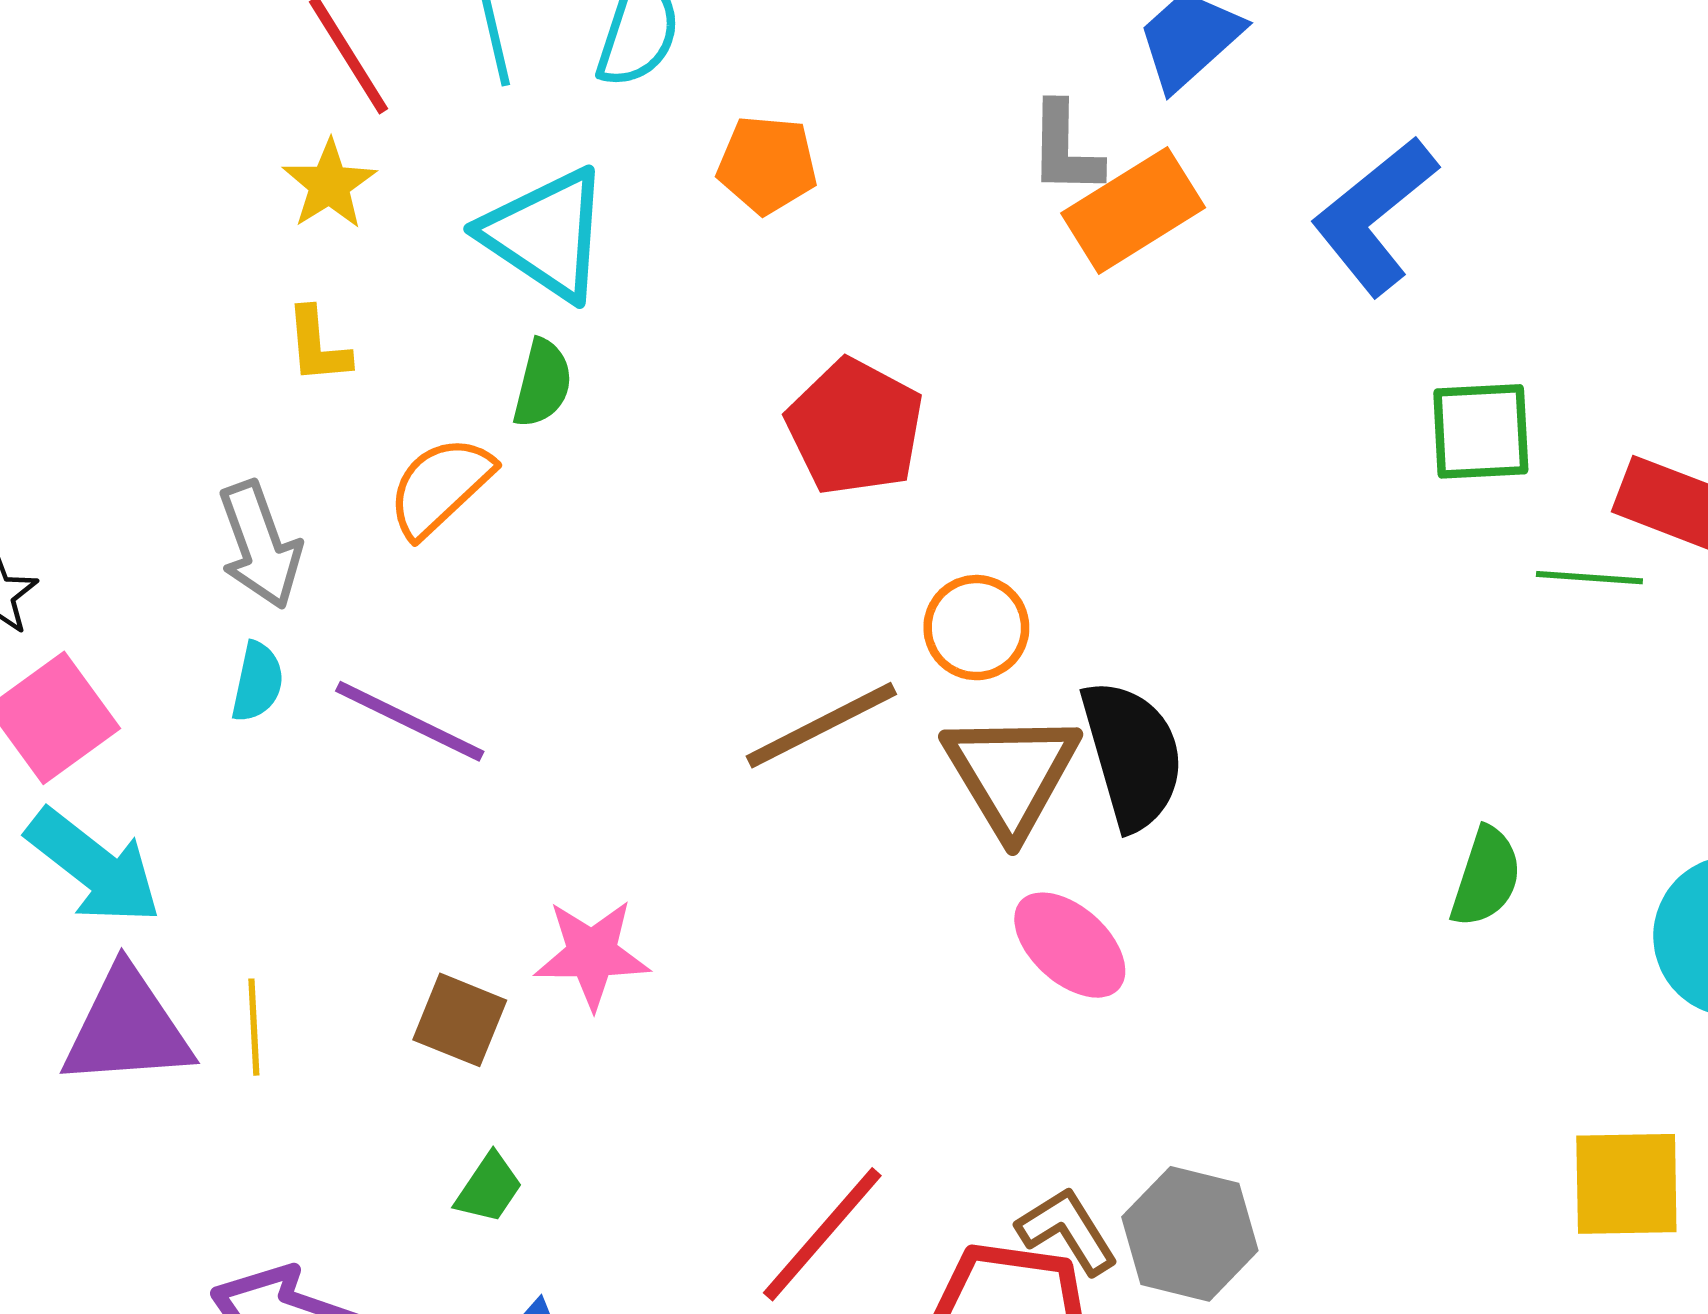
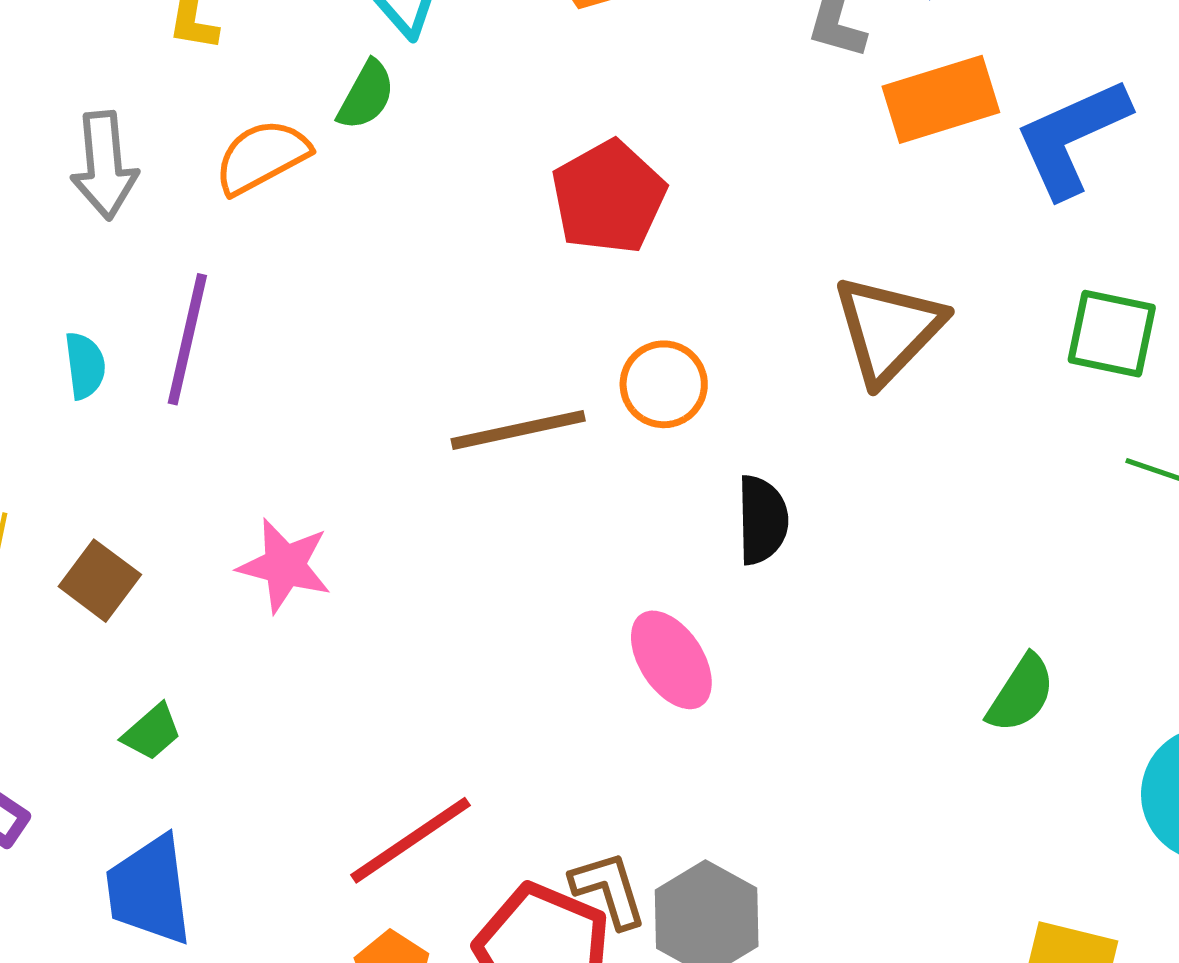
orange rectangle: (1133, 210) -> (941, 99), moved
cyan semicircle: (257, 682) -> (85, 366), moved, turned -34
purple line: (410, 721) -> (187, 339), turned 62
black semicircle: (1132, 755) -> (762, 520), size x0.7
brown triangle: (1011, 773) -> (888, 329), moved
brown square: (460, 1020) -> (100, 581), moved

